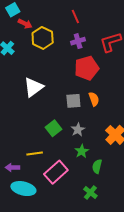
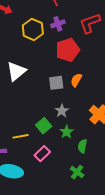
yellow hexagon: (43, 38) -> (33, 29), moved
orange semicircle: (94, 99) -> (76, 80), turned -128
green square: (53, 128) -> (44, 126), moved
pink rectangle: (56, 172) -> (42, 154), size x0.7

